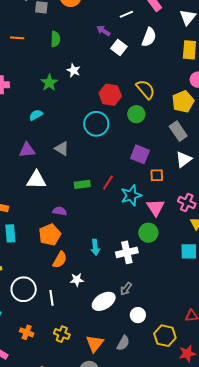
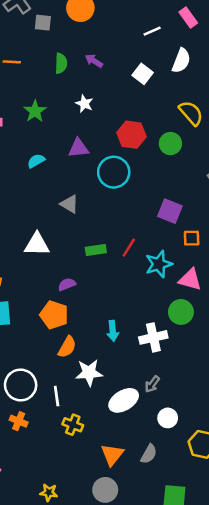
purple arrow: (103, 31) -> (94, 61), moved
green star: (49, 83) -> (35, 111), moved
yellow semicircle: (145, 89) -> (191, 113), moved
green circle: (136, 114) -> (170, 144), moved
purple triangle: (27, 150) -> (78, 148), moved
pink triangle: (156, 207) -> (190, 280), turned -42
purple semicircle: (60, 211) -> (67, 284), turned -32
orange pentagon: (50, 235) -> (54, 315), turned -30
white star: (77, 280) -> (89, 373), size x1.5
orange cross: (27, 332) -> (19, 421), moved
yellow cross: (62, 334) -> (73, 425), moved

